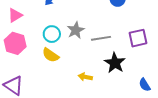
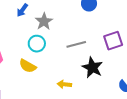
gray star: (76, 30) -> (44, 21), moved
cyan circle: (52, 34) -> (37, 44), moved

